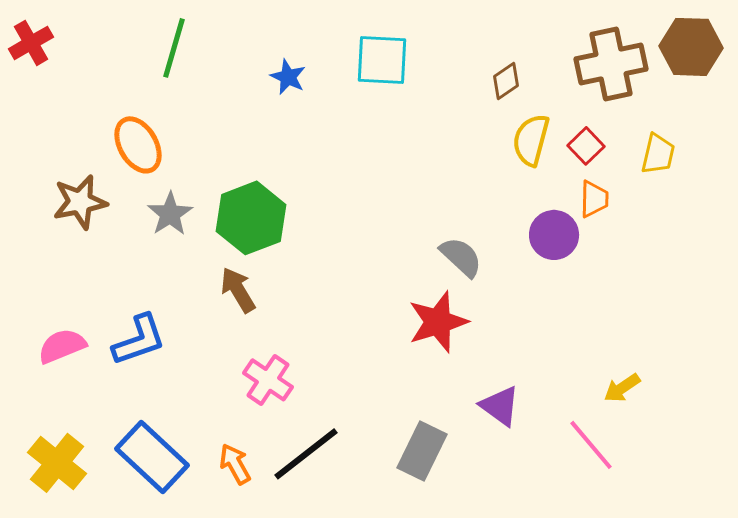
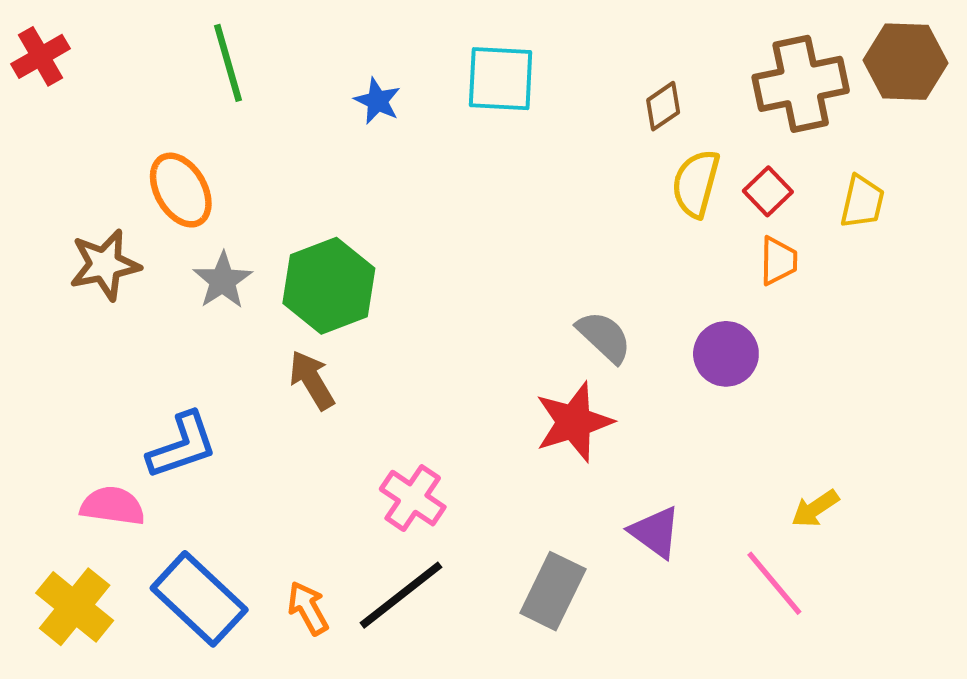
green line: (174, 48) -> (228, 63), turned -32
purple circle: (554, 235) -> (726, 354), moved
pink semicircle: (62, 346) -> (113, 506), moved, turned 30
pink cross: (268, 380) -> (413, 498), moved

